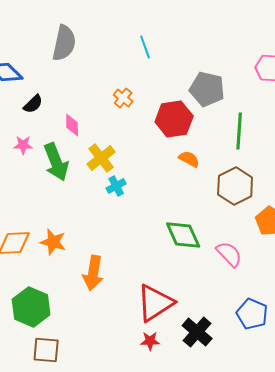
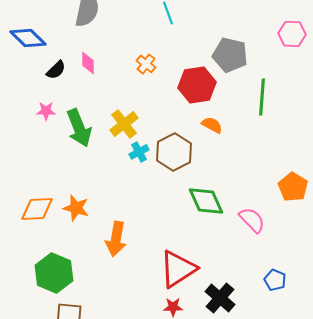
pink diamond: (72, 125) -> (88, 63), moved
brown hexagon: (235, 186) -> (174, 152), moved
blue pentagon: (252, 314) -> (275, 280), size x0.7

